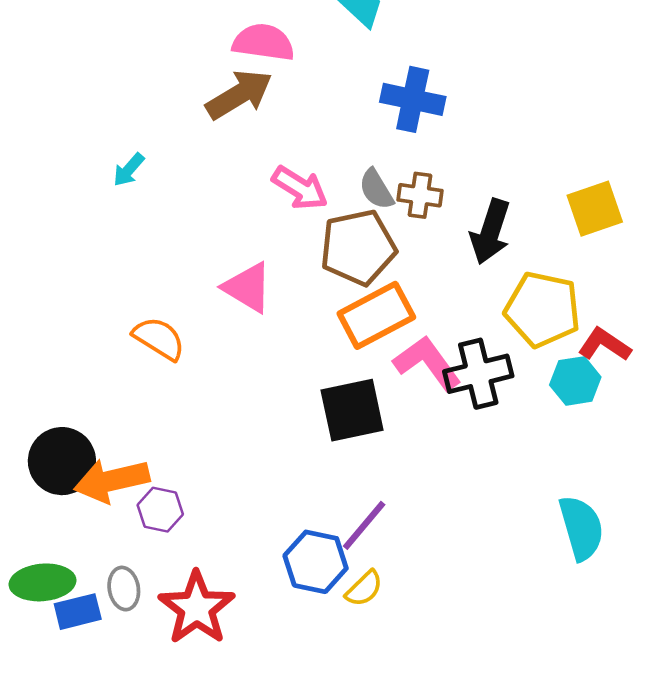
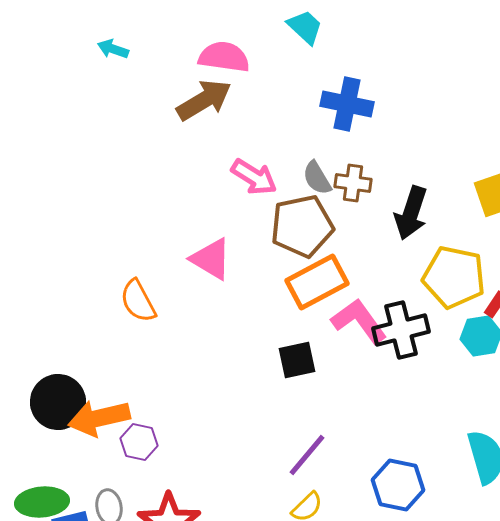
cyan arrow: (129, 170) -> (113, 49), moved, turned 68
orange semicircle: (159, 338) -> (138, 301), turned -150
black square: (352, 410) -> (297, 360), size x0.7
blue hexagon: (316, 562) -> (398, 485), moved

